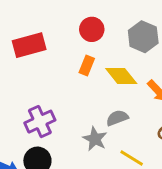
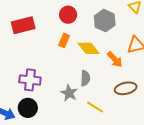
gray semicircle: (117, 118) -> (85, 78), turned 112
purple cross: (40, 122) -> (30, 80), turned 30

